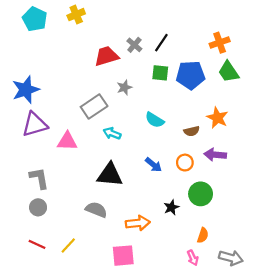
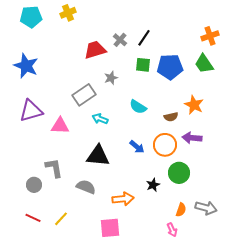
cyan pentagon: (35, 19) -> (31, 17), turned -30
orange cross: (220, 43) -> (210, 36), moved
blue star: (26, 90) -> (26, 66), moved, turned -30
orange circle: (185, 163) -> (165, 145), size x1.5
gray L-shape: (39, 178) -> (54, 168), moved
gray arrow: (231, 258) -> (206, 208), moved

